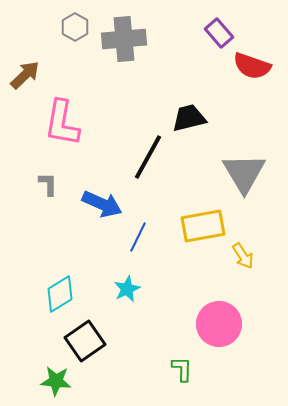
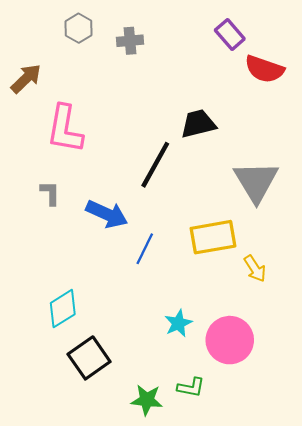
gray cross: (124, 39) -> (130, 41), size x0.6
cyan star: (127, 289) -> (178, 323), moved
green L-shape: (182, 369) -> (191, 387), turned 100
green star: (56, 381) -> (147, 400), moved

